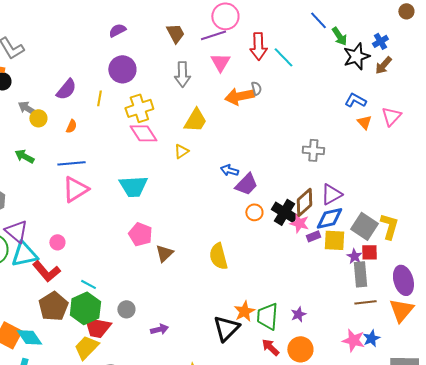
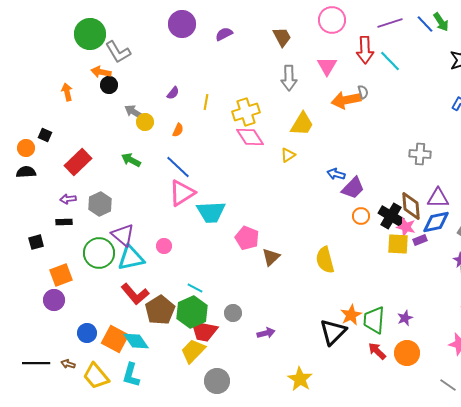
purple line: (213, 35) -> (390, 23), moved
green arrow: (339, 36) -> (441, 22), moved
purple circle: (122, 69) -> (182, 24), moved
purple semicircle: (66, 89) -> (173, 93), size x0.6
blue line: (71, 163) -> (178, 167), turned 48
cyan trapezoid: (133, 186) -> (211, 212), moved
purple triangle: (331, 194) -> (438, 198), turned 30
brown diamond: (304, 202) -> (411, 206), turned -52
yellow square: (334, 240) -> (398, 244), moved
red L-shape: (46, 271) -> (135, 294), moved

